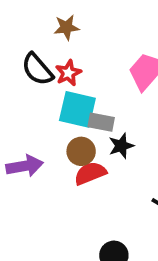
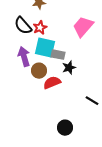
brown circle: (81, 151) -> (39, 71), moved
purple arrow: (25, 166) -> (24, 57), moved, turned -96

